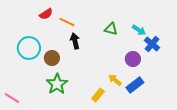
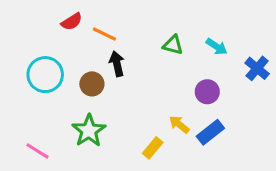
blue cross: (152, 44) -> (257, 68), moved
brown circle: (52, 58) -> (92, 84), moved
pink line: (12, 98) -> (37, 151), moved

